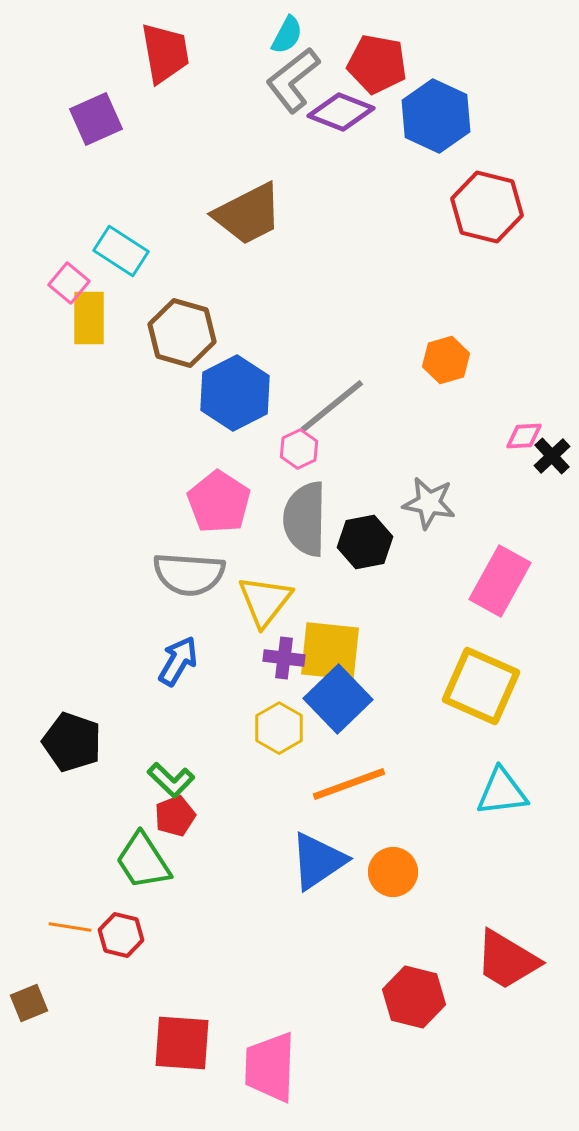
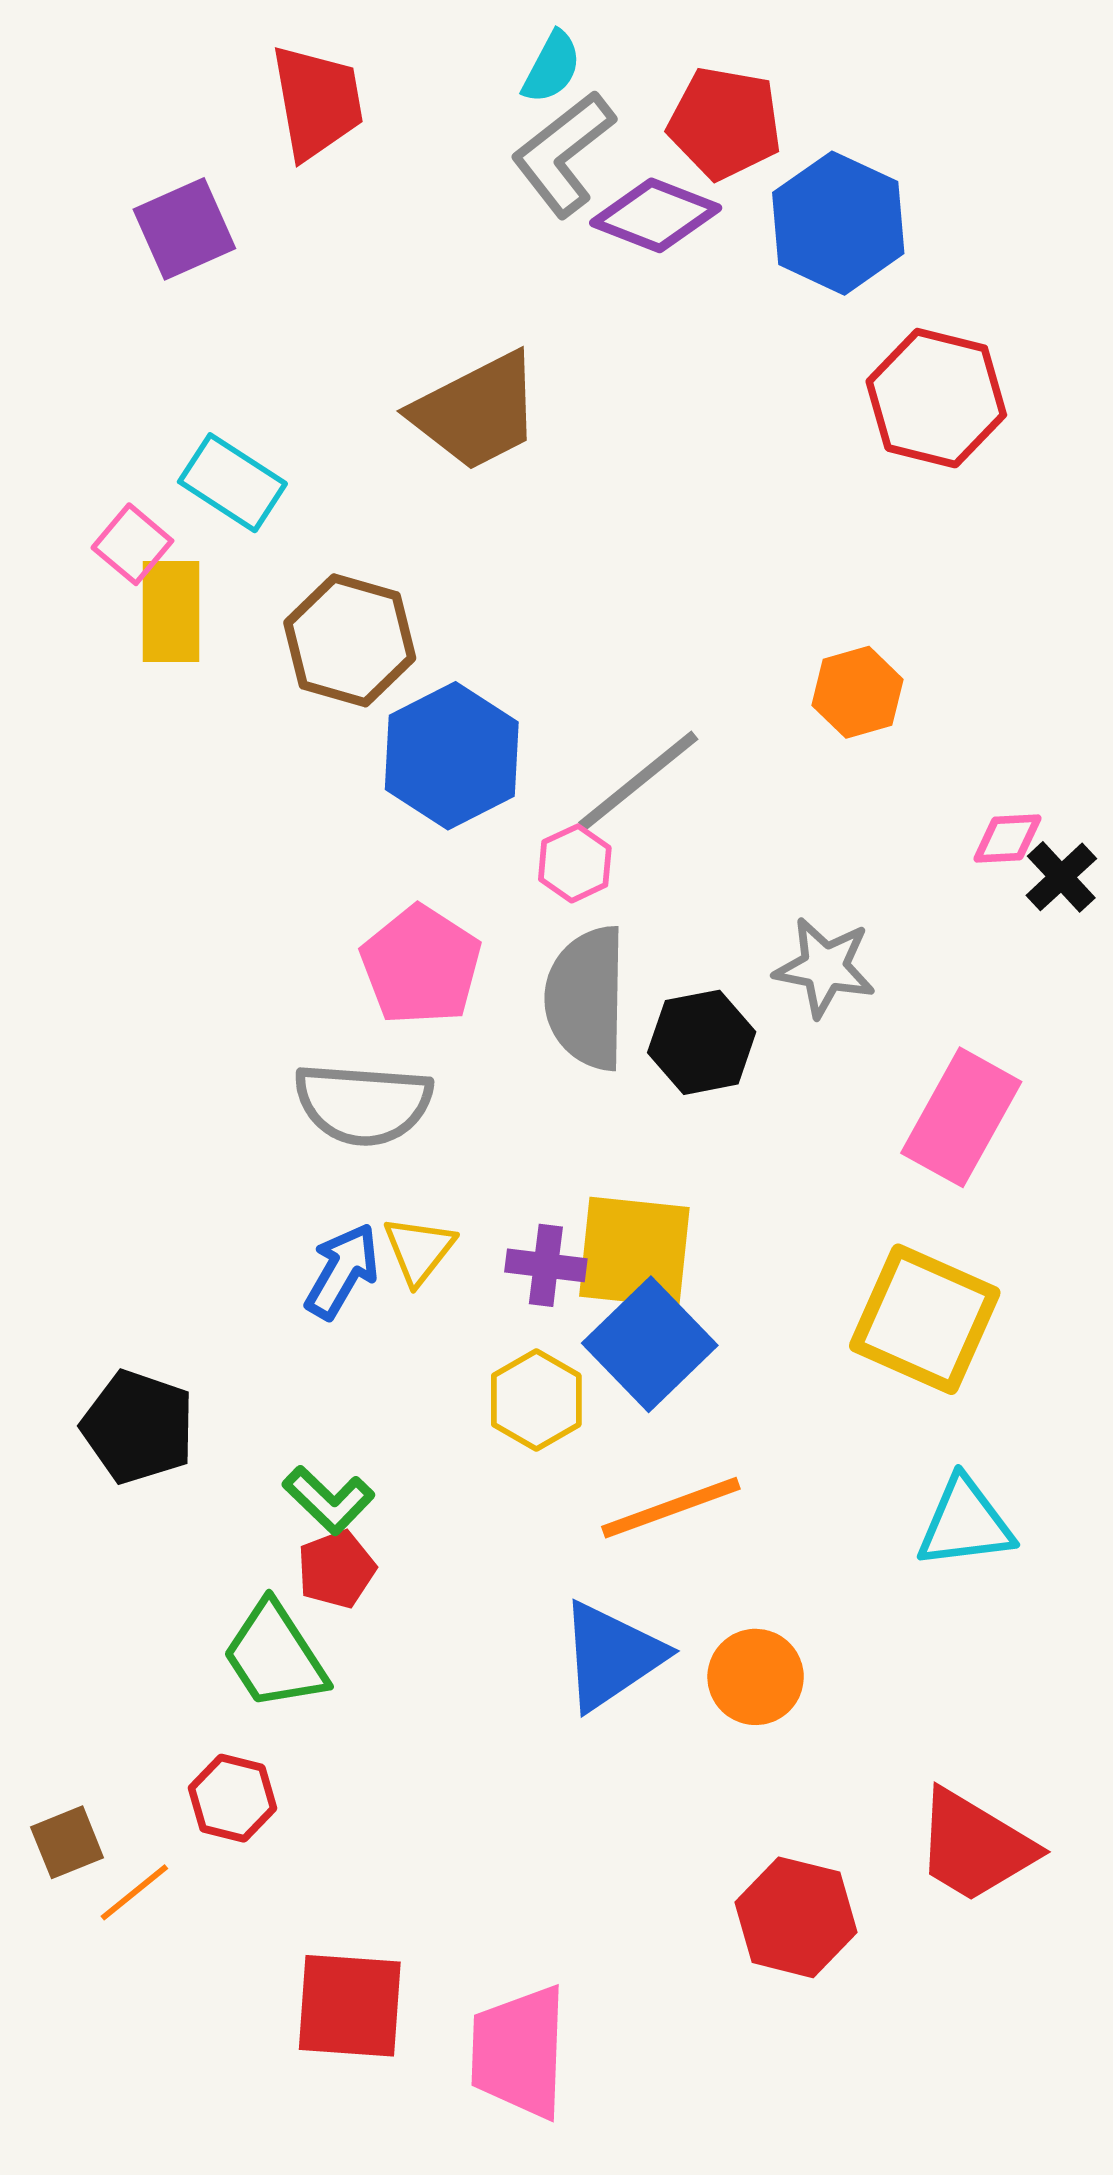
yellow triangle: (265, 601) -> (419, 1250), moved, size x0.7
orange line: (70, 927) -> (134, 1892), moved, turned -48
brown square: (29, 1003) -> (67, 1842), moved

